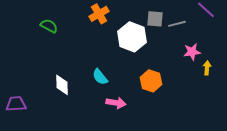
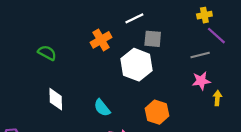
gray square: (155, 19) -> (153, 39), moved
gray line: (177, 24) -> (200, 55), moved
white diamond: (62, 85) -> (56, 99), moved

